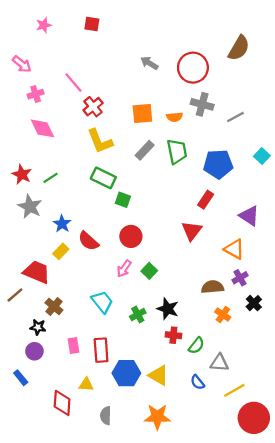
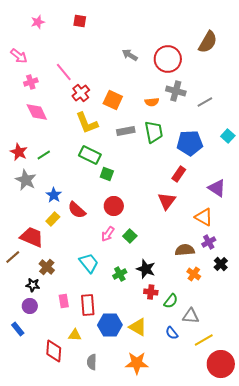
orange square: (142, 114) -> (113, 100), moved, turned 30
gray rectangle: (145, 150) -> (126, 131), turned 36

